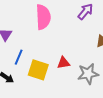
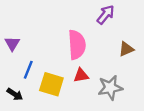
pink semicircle: (43, 17) -> (77, 45), moved

